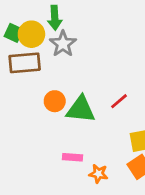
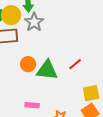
pink rectangle: (72, 157) -> (32, 105), moved

